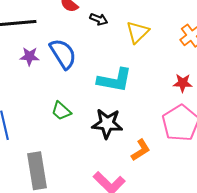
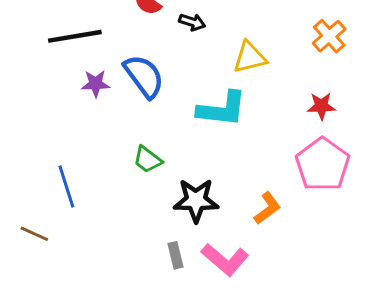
yellow triangle: (138, 32) -> (250, 57), moved, turned 35
black star: (107, 124) -> (196, 200), moved
gray rectangle: (37, 171) -> (175, 255), moved, size x0.5

